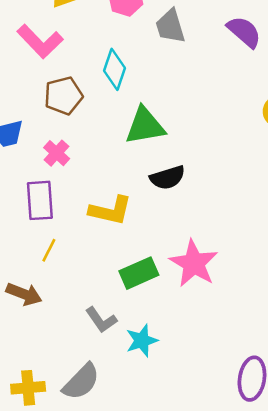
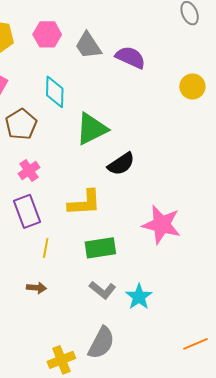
purple semicircle: (244, 32) -> (130, 57), moved
pink cross: (57, 153) -> (29, 171), turned 30
green rectangle: (139, 273) -> (100, 248), moved, turned 32
brown arrow: (24, 294) -> (36, 288), size x0.7

